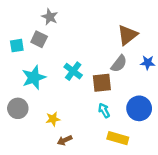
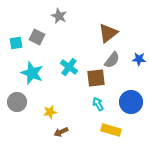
gray star: (50, 17) -> (59, 16), moved
brown triangle: (127, 35) -> (108, 33), moved
cyan star: (34, 78) -> (32, 73), turned -30

